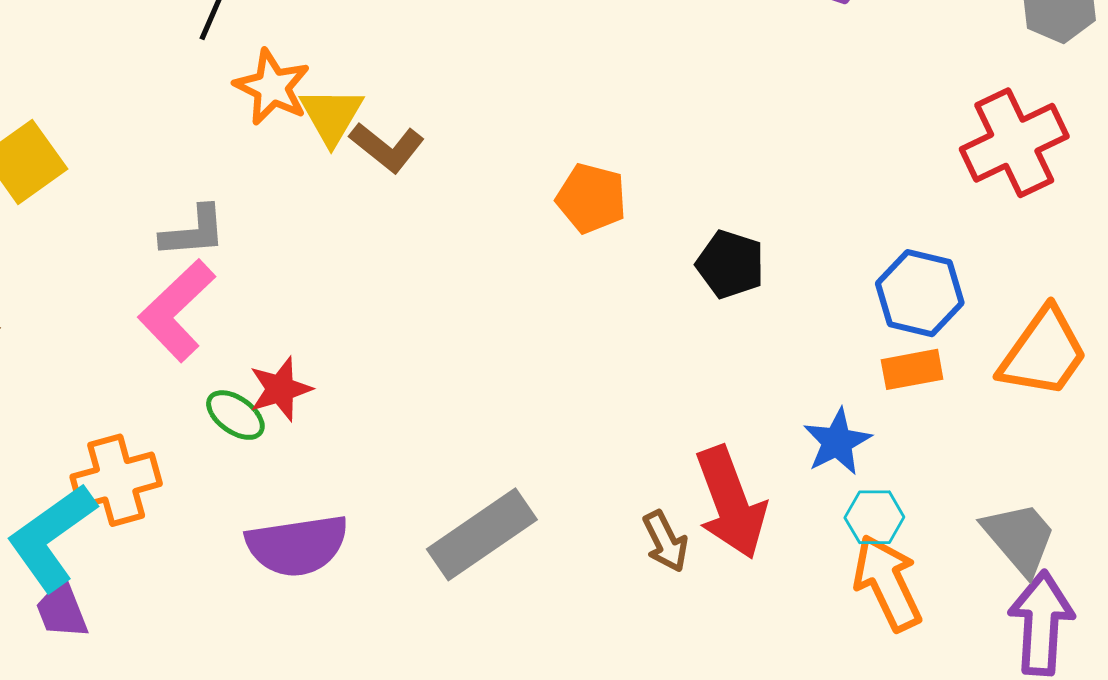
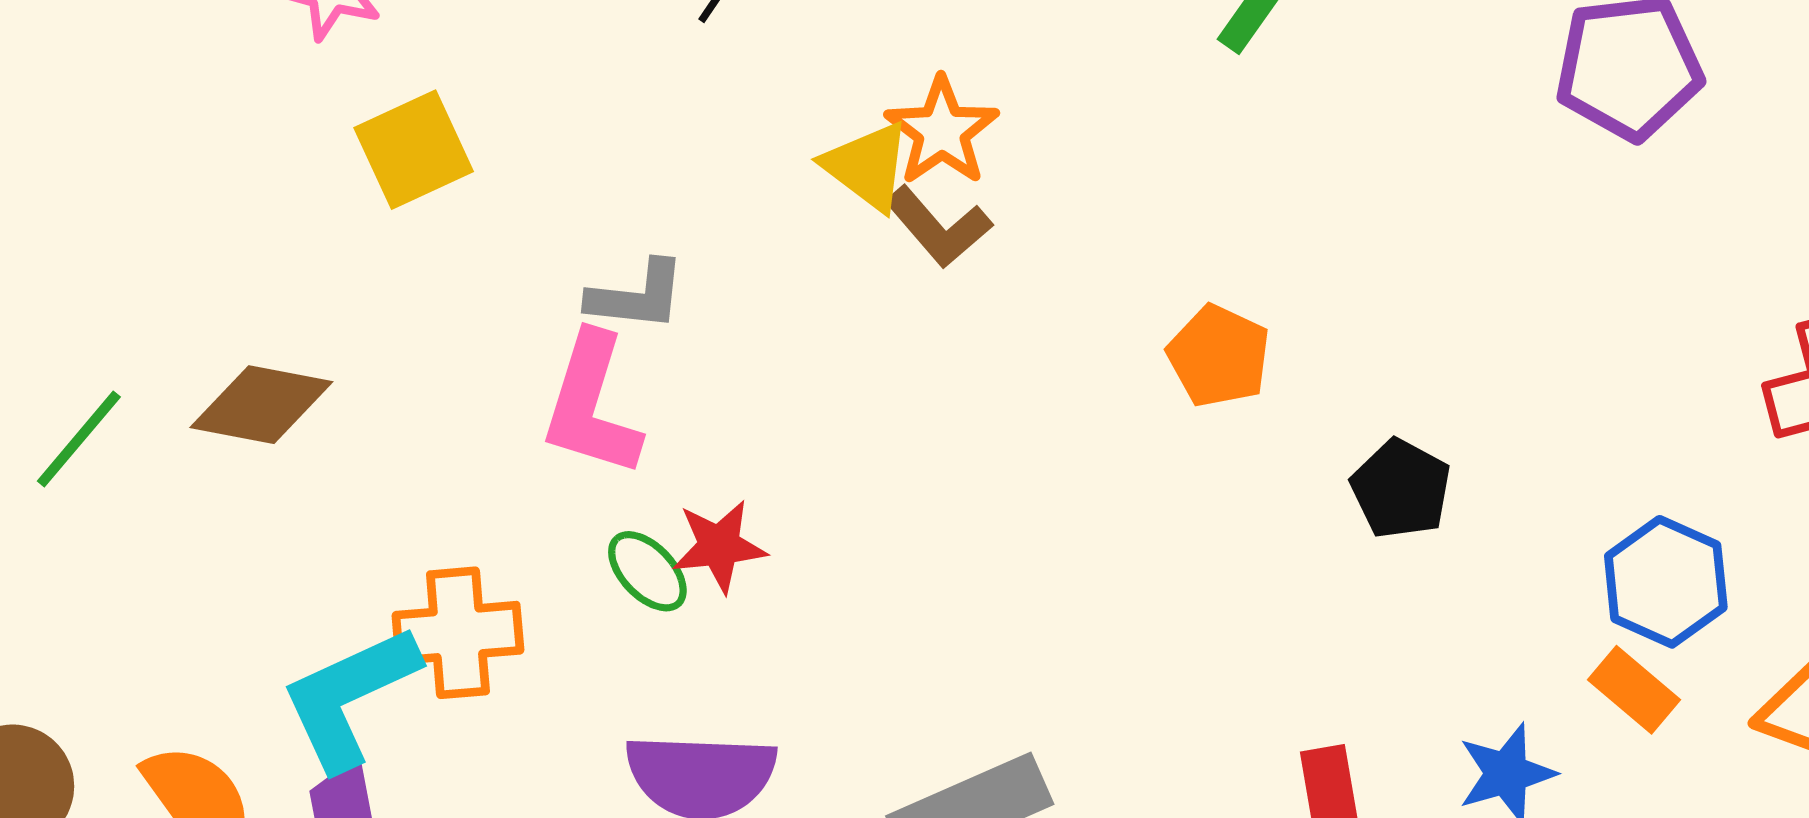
orange star: (272, 87) -> (942, 131), moved
yellow triangle: (331, 116) -> (867, 166), turned -34
pink L-shape: (177, 310) -> (591, 405), turned -40
orange rectangle: (912, 369) -> (1634, 690), turned 40

